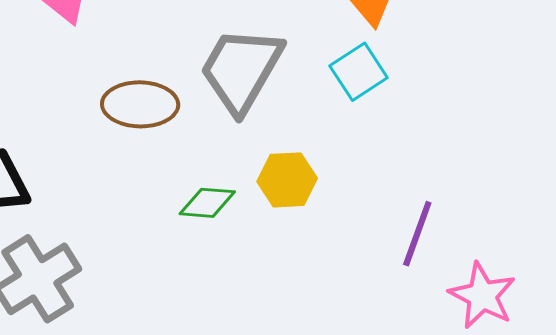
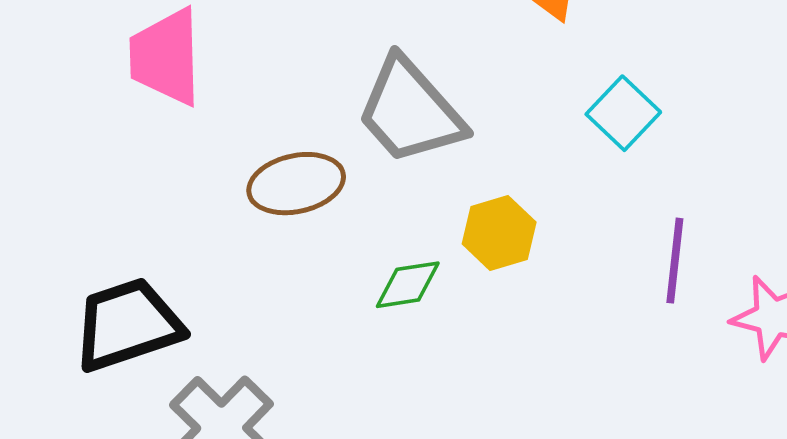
gray trapezoid: (241, 70) -> (410, 111), turned -58
cyan square: (359, 72) -> (623, 113), moved

